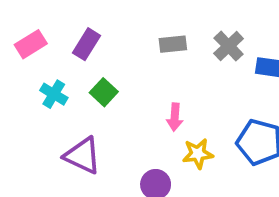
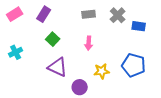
cyan cross: (54, 94) -> (16, 52), moved, turned 32
pink arrow: (175, 117) -> (89, 43), moved
purple triangle: (83, 156) -> (58, 67), moved

